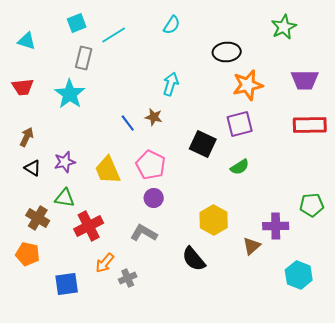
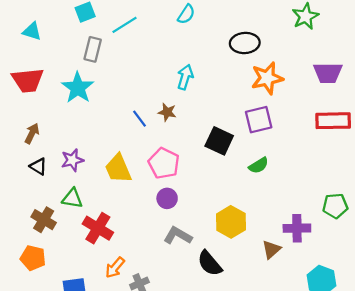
red trapezoid: (23, 87) -> (28, 80), size x1.4
red cross: (89, 226) -> (98, 228), turned -32
gray L-shape: (144, 233) -> (178, 236), moved

